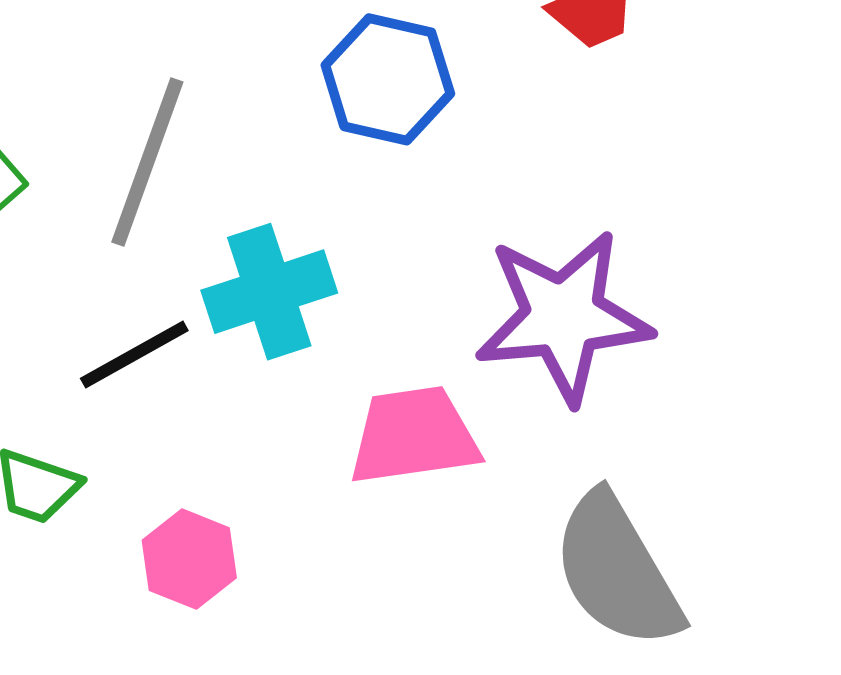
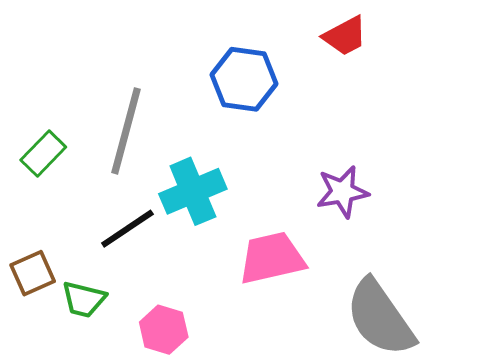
purple star: (563, 317) -> (342, 192), size x0.6

